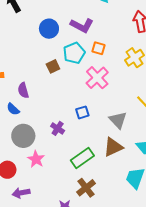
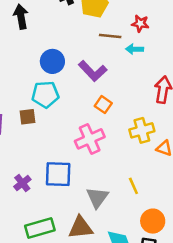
cyan pentagon: (74, 53) -> (45, 94), moved
brown square: (53, 66) -> (28, 117), moved
blue square: (82, 112) -> (58, 174), size x1.6

